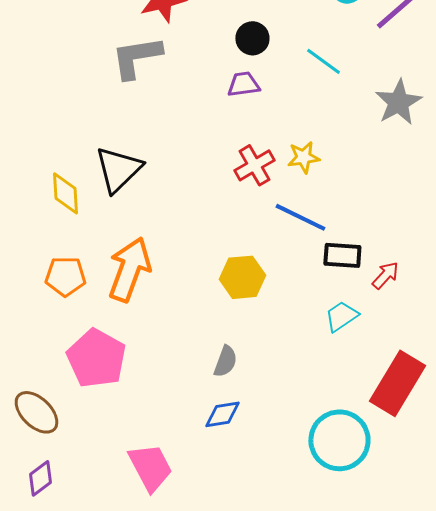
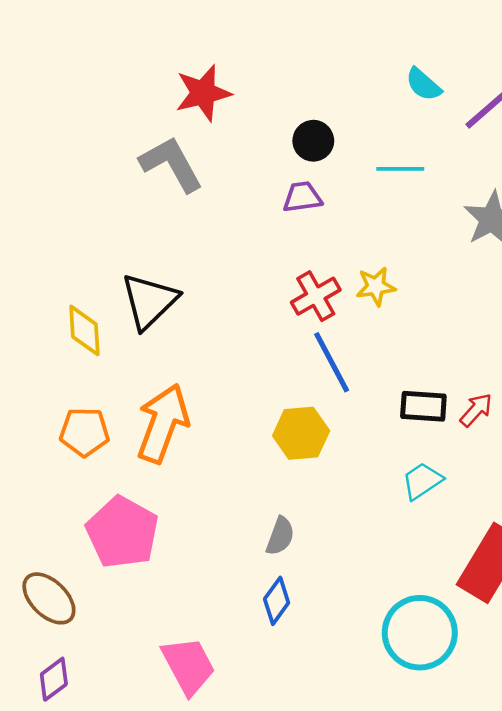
gray L-shape: (136, 57) -> (171, 164), turned 70
cyan line: (323, 61) -> (400, 169), turned -36
blue line: (300, 217) -> (332, 362), moved, turned 36
red arrow: (385, 275) -> (476, 410), moved
blue diamond: (222, 414) -> (277, 601), turned -45

